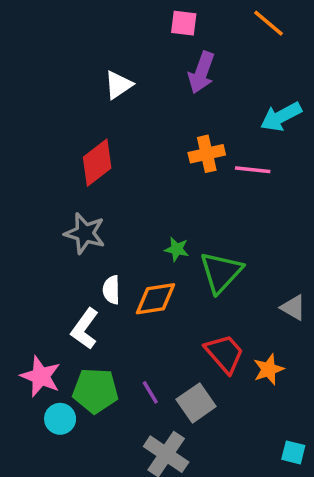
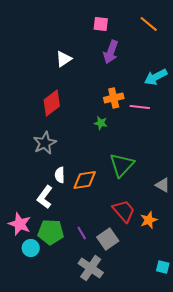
gray star: (85, 233) -> (45, 143), turned 30
green star: (177, 249) -> (101, 123), moved

